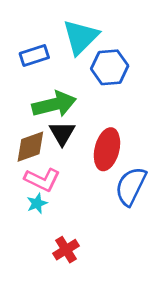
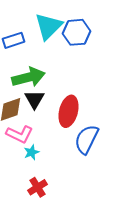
blue hexagon: (110, 67) -> (76, 32), moved
cyan star: (37, 203) -> (31, 152), moved

